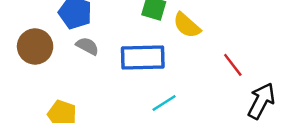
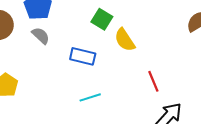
blue rectangle: (143, 57) -> (83, 56), size x0.7

